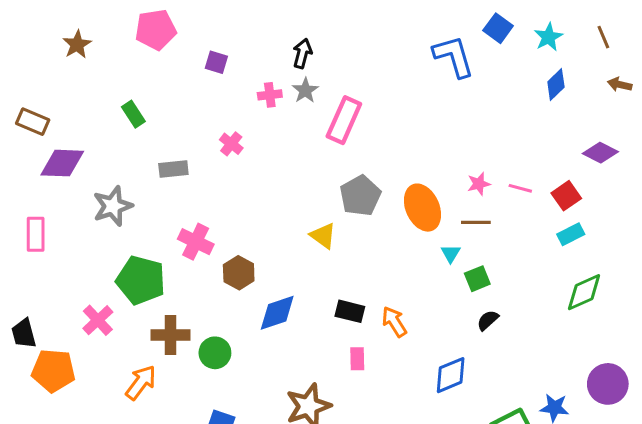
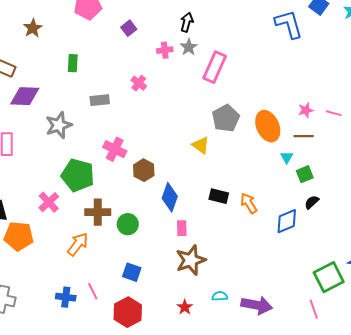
brown star: (77, 44) -> (33, 28), moved
purple square: (216, 62) -> (129, 28), turned 35
green rectangle: (133, 114) -> (73, 63), turned 36
blue diamond: (277, 313) -> (170, 197), turned -52
pink rectangle: (357, 359) -> (182, 228), moved
blue diamond: (451, 375) -> (287, 221), moved

